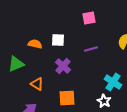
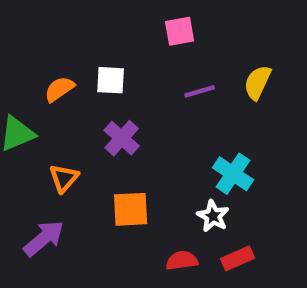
orange semicircle: (35, 44) -> (59, 89), turned -48
purple line: (91, 49) -> (200, 91), moved
orange triangle: (37, 84) -> (64, 178), turned 40

